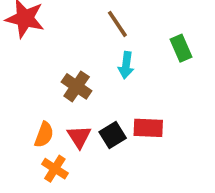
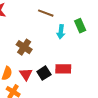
brown line: (117, 24) -> (46, 13), turned -35
cyan arrow: (126, 65) -> (61, 32), moved

